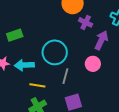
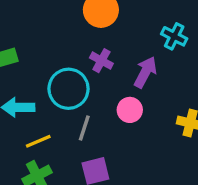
purple cross: (86, 22) -> (101, 61), moved
yellow line: (37, 85) -> (38, 141), turned -35

